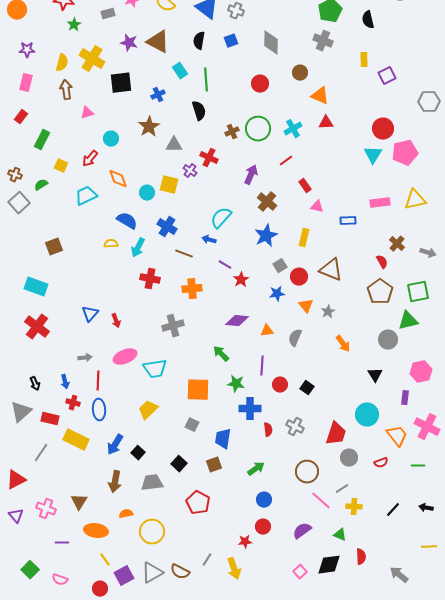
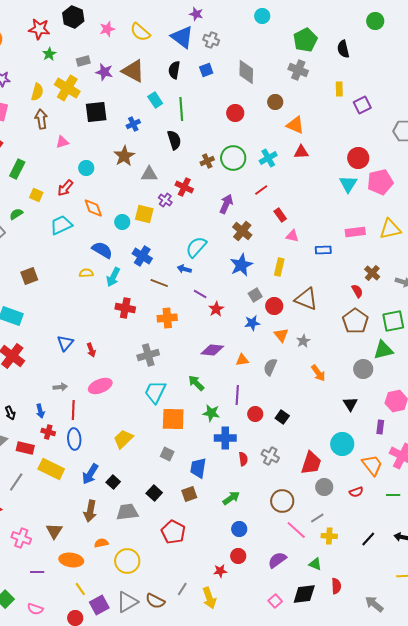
gray rectangle: (108, 14) -> (83, 61), moved
cyan trapezoid: (155, 369) -> (155, 392), moved, turned 125

